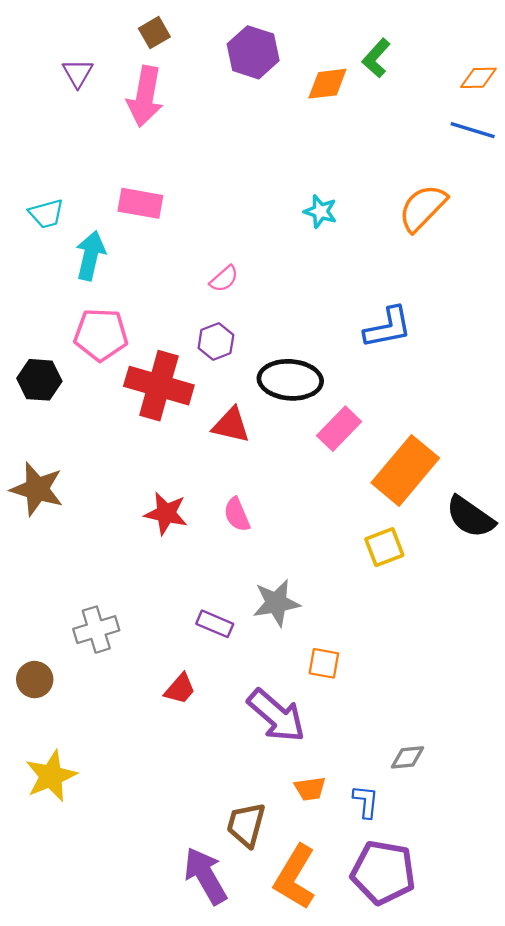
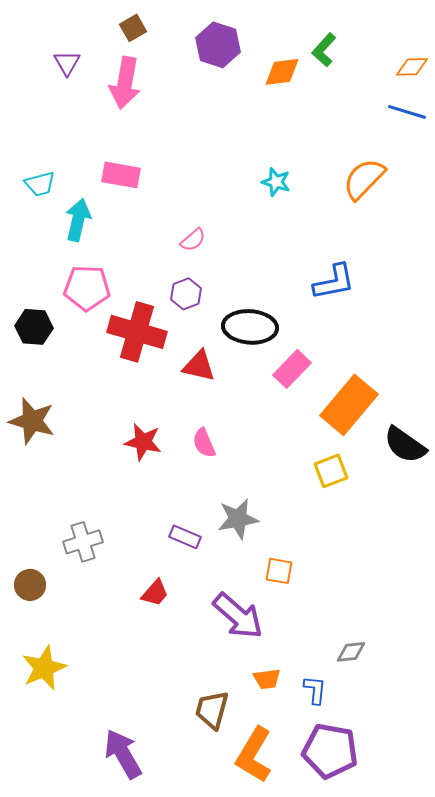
purple arrow: (205, 876) -> (123, 754), moved

